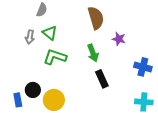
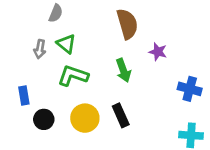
black rectangle: (102, 79) -> (121, 115), moved
blue rectangle: (18, 100) -> (24, 96), moved
yellow circle: (54, 100) -> (85, 118), moved

